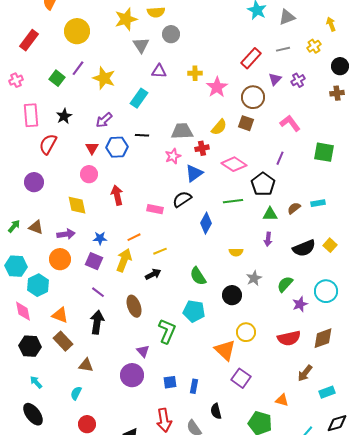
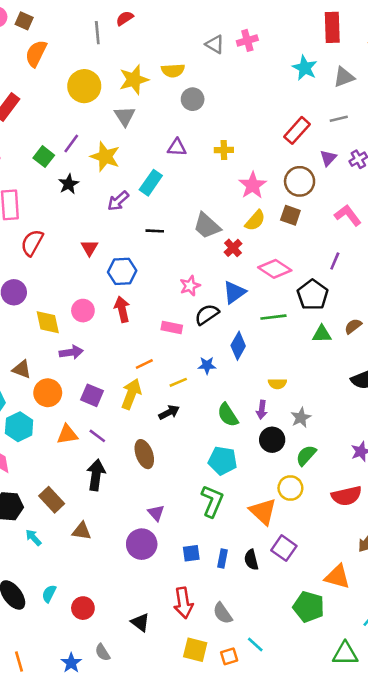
yellow circle: (77, 31) -> (84, 86), moved
gray triangle: (141, 45) -> (125, 116), moved
pink star: (217, 87) -> (253, 185), moved
black star: (64, 116) -> (69, 184), moved
purple arrow: (104, 120) -> (118, 201), moved
gray trapezoid: (182, 131) -> (207, 226), turned -135
blue hexagon: (117, 147) -> (122, 271), moved
red cross: (202, 148) -> (233, 248), turned -32
pink star: (173, 156) -> (190, 286), moved
blue triangle: (194, 173) -> (234, 292), moved
pink circle: (89, 174) -> (83, 311), moved
yellow diamond: (77, 205) -> (48, 322), moved
brown triangle: (36, 227) -> (22, 369), moved
purple arrow: (66, 234) -> (71, 352), moved
blue star: (100, 238) -> (207, 365), moved
purple arrow: (268, 239) -> (262, 410), moved
green semicircle: (285, 284) -> (306, 455), moved
orange triangle: (60, 315) -> (67, 435), moved, turned -30
green L-shape: (167, 331) -> (212, 501), moved
cyan arrow: (36, 382) -> (33, 538), moved
cyan semicircle: (76, 393) -> (49, 594), moved
orange triangle: (282, 400) -> (337, 577), size x1.5
black semicircle: (216, 411) -> (251, 560), moved

